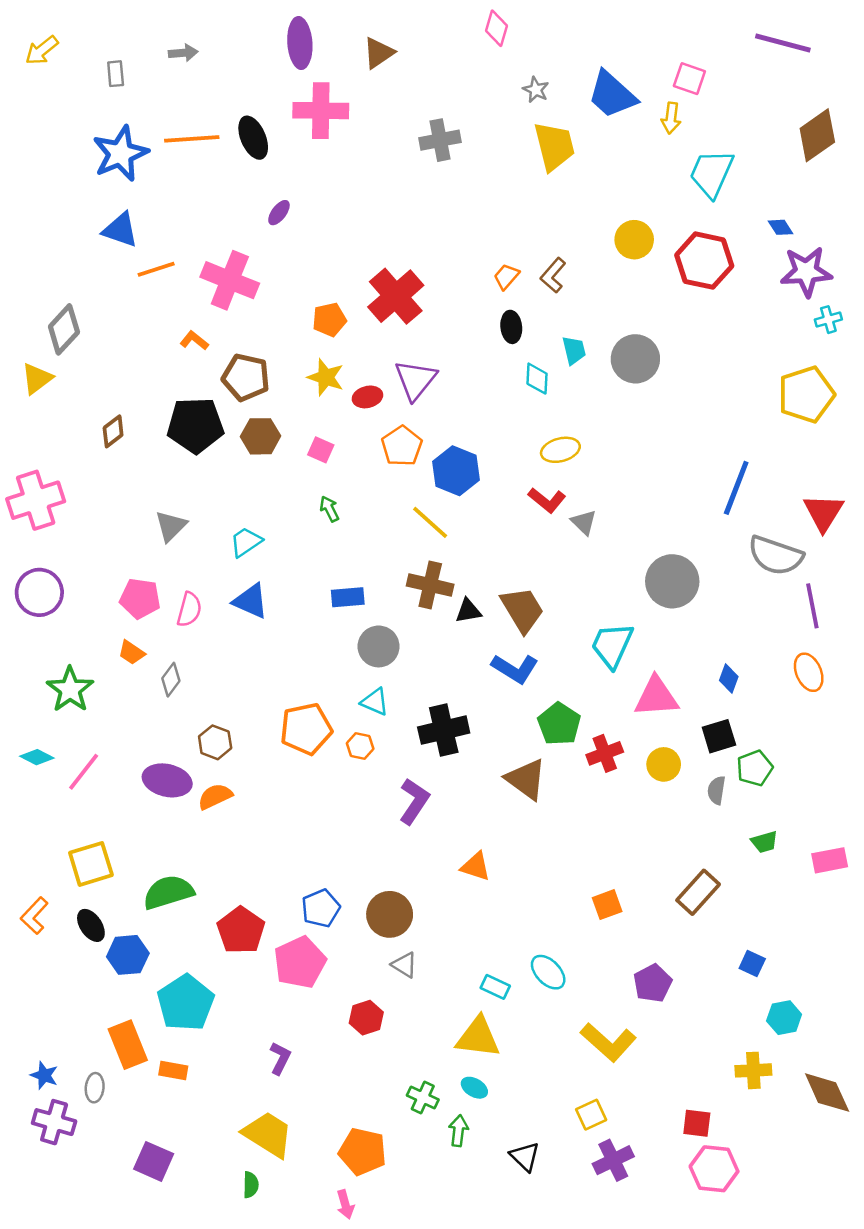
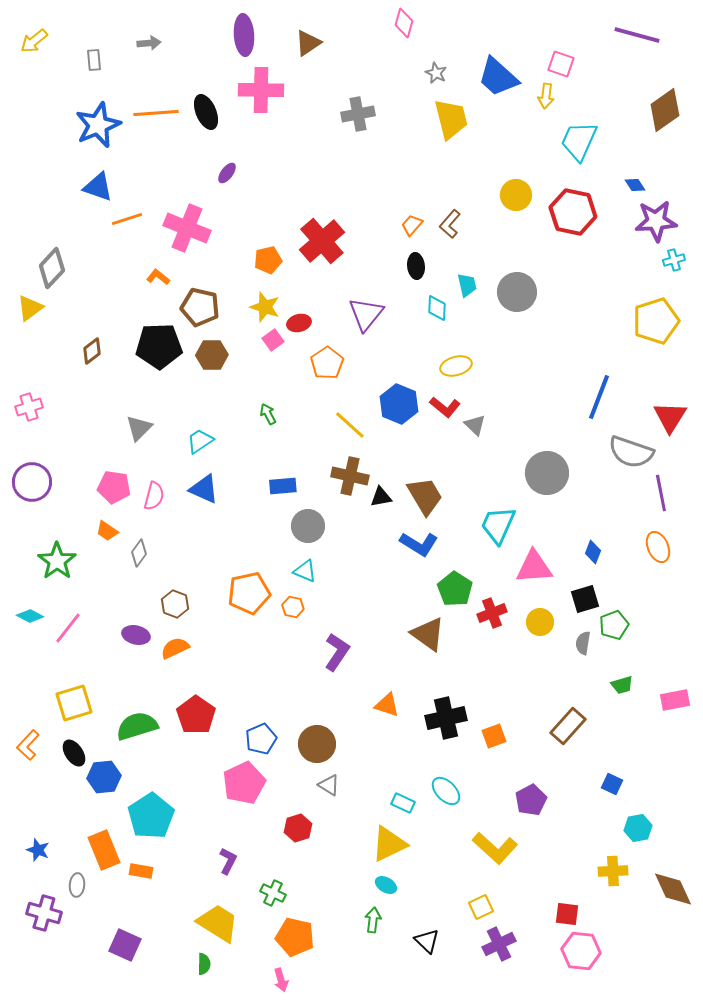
purple triangle: (415, 380) -> (366, 314), moved
pink square: (321, 450) -> (273, 340), moved, turned 30
blue hexagon: (456, 471) -> (399, 404), moved
pink cross: (36, 500) -> (29, 407), size x0.6
black cross: (444, 730) -> (446, 718), moved
purple ellipse: (167, 780) -> (136, 635), size x0.7
red pentagon: (241, 930) -> (196, 715), moved
yellow triangle: (478, 1037) -> (389, 844), turned -33
blue star: (44, 1075) -> (38, 850), moved
green cross: (423, 1097) -> (273, 893), moved

